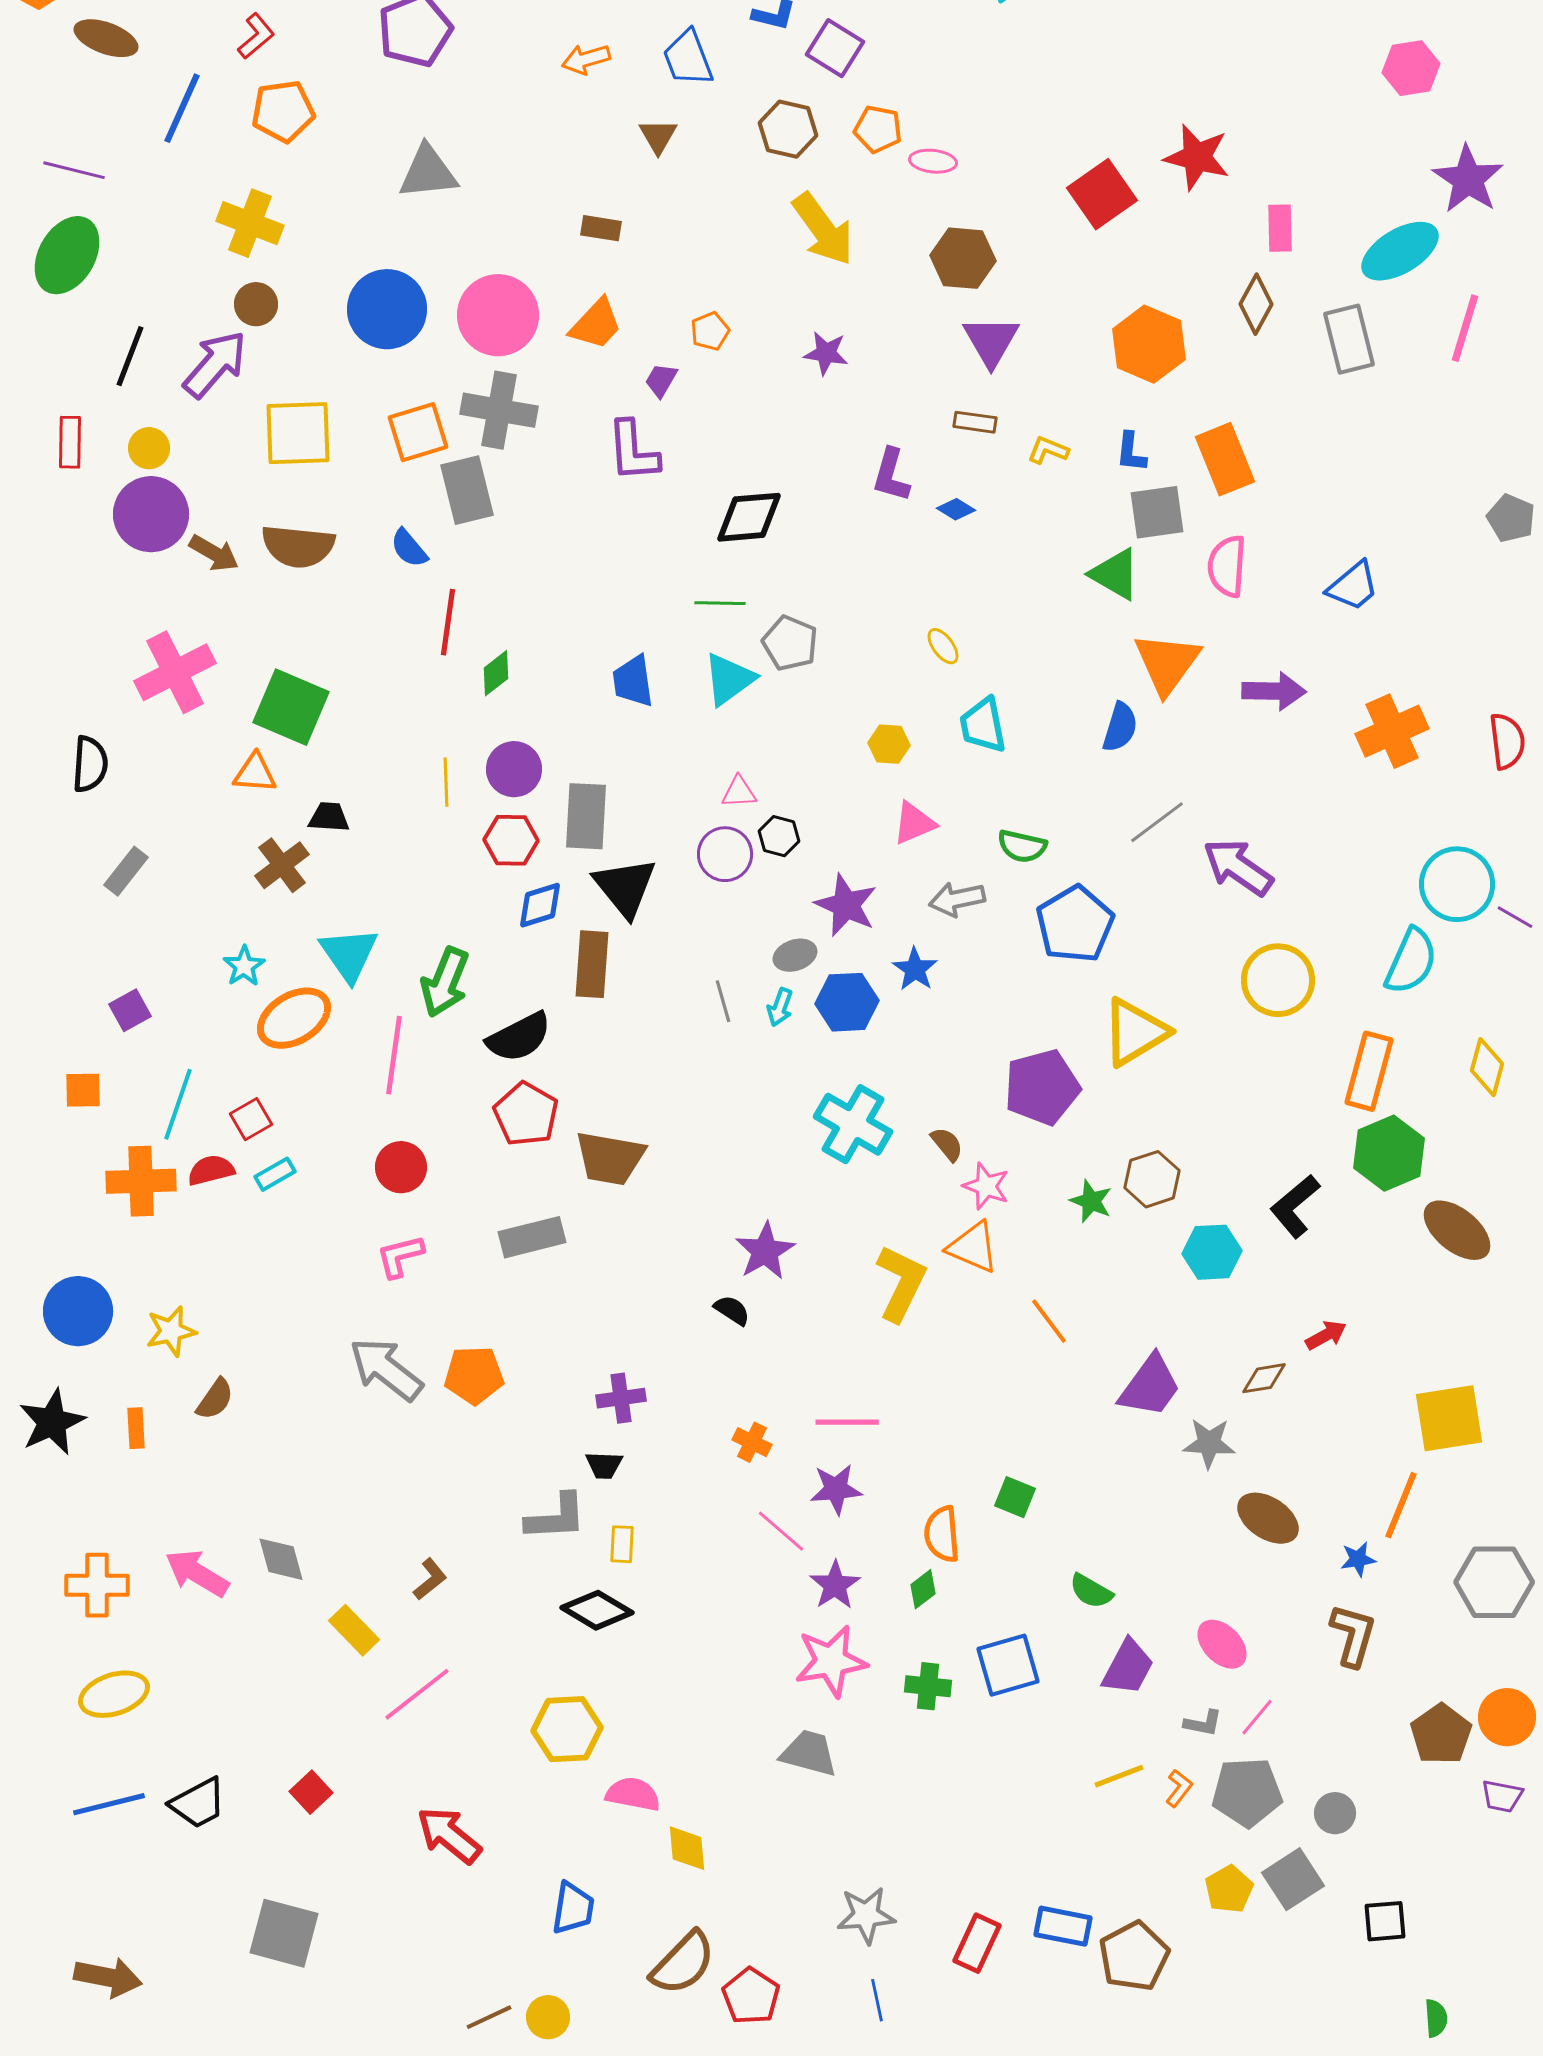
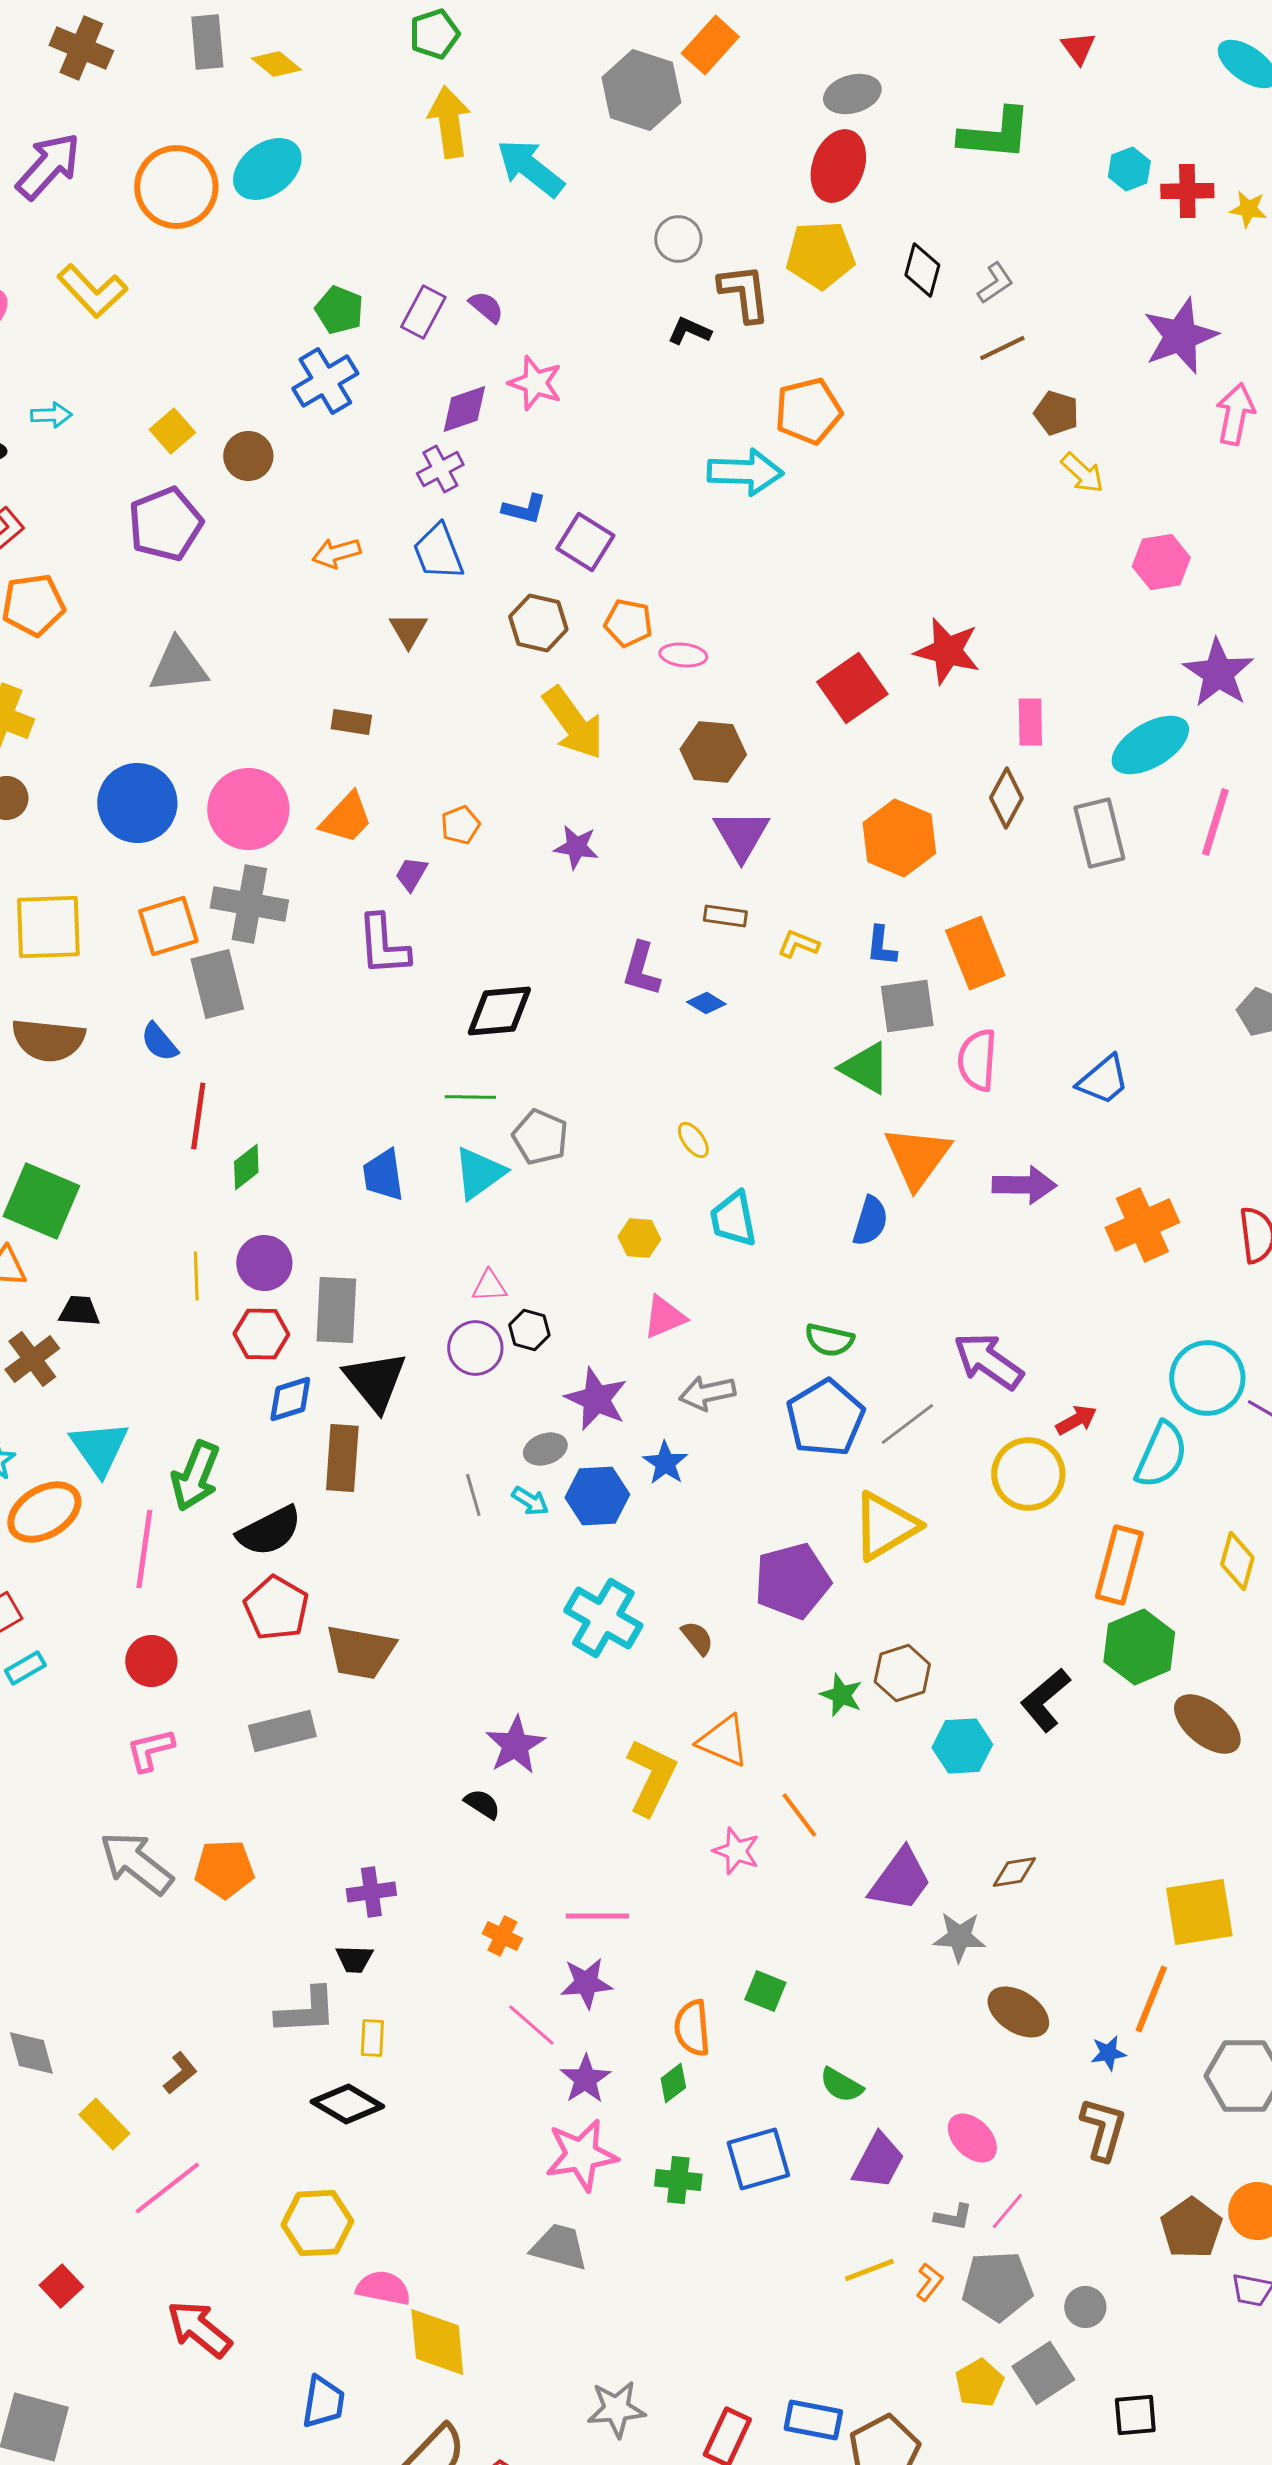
gray line: (1157, 822) -> (907, 1424), moved
green semicircle: (1022, 846) -> (829, 1340), moved
cyan arrow: (780, 1007) -> (530, 1501), turned -78
pink star: (986, 1186) -> (736, 1851), moved
red arrow: (1326, 1335) -> (1076, 1420), moved
yellow diamond: (687, 1848) -> (437, 2342), size x1.5

